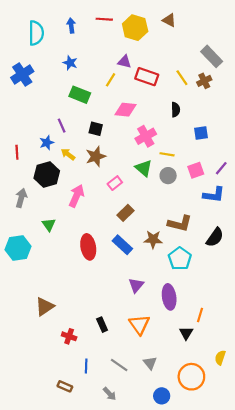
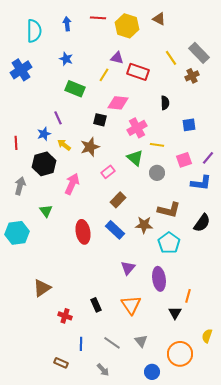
yellow line: (182, 78) -> (171, 58), moved
black square: (96, 129) -> (100, 120), moved
gray circle: (168, 176) -> (157, 173), moved

